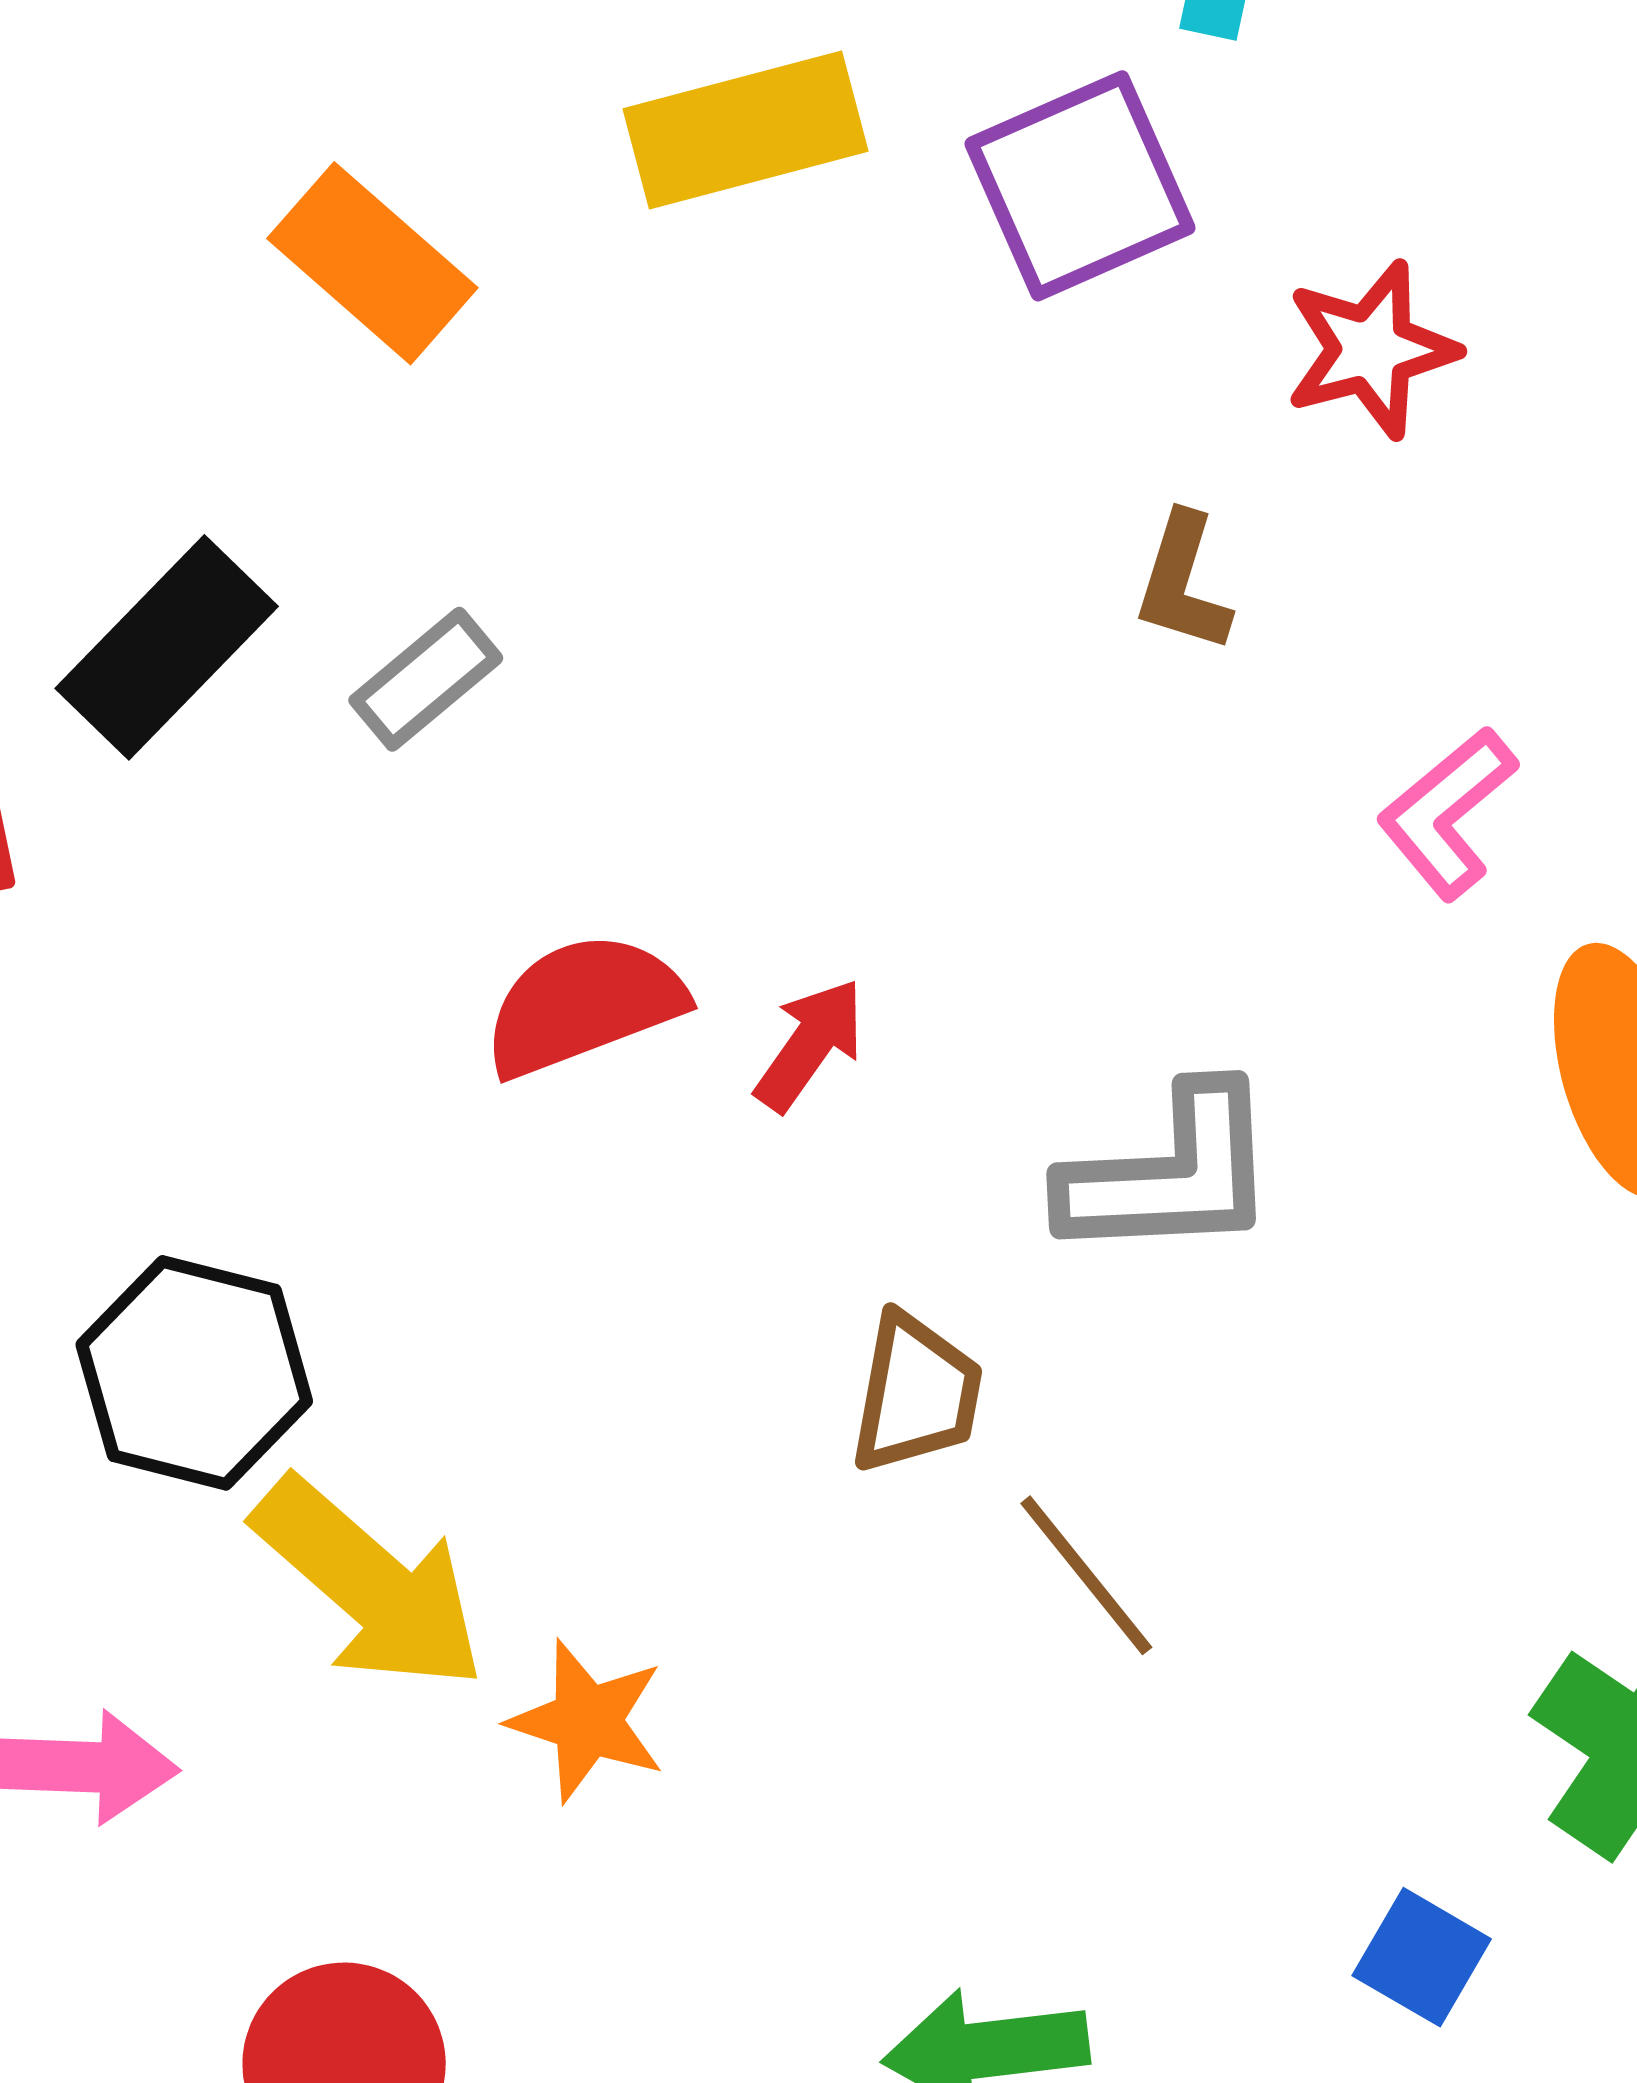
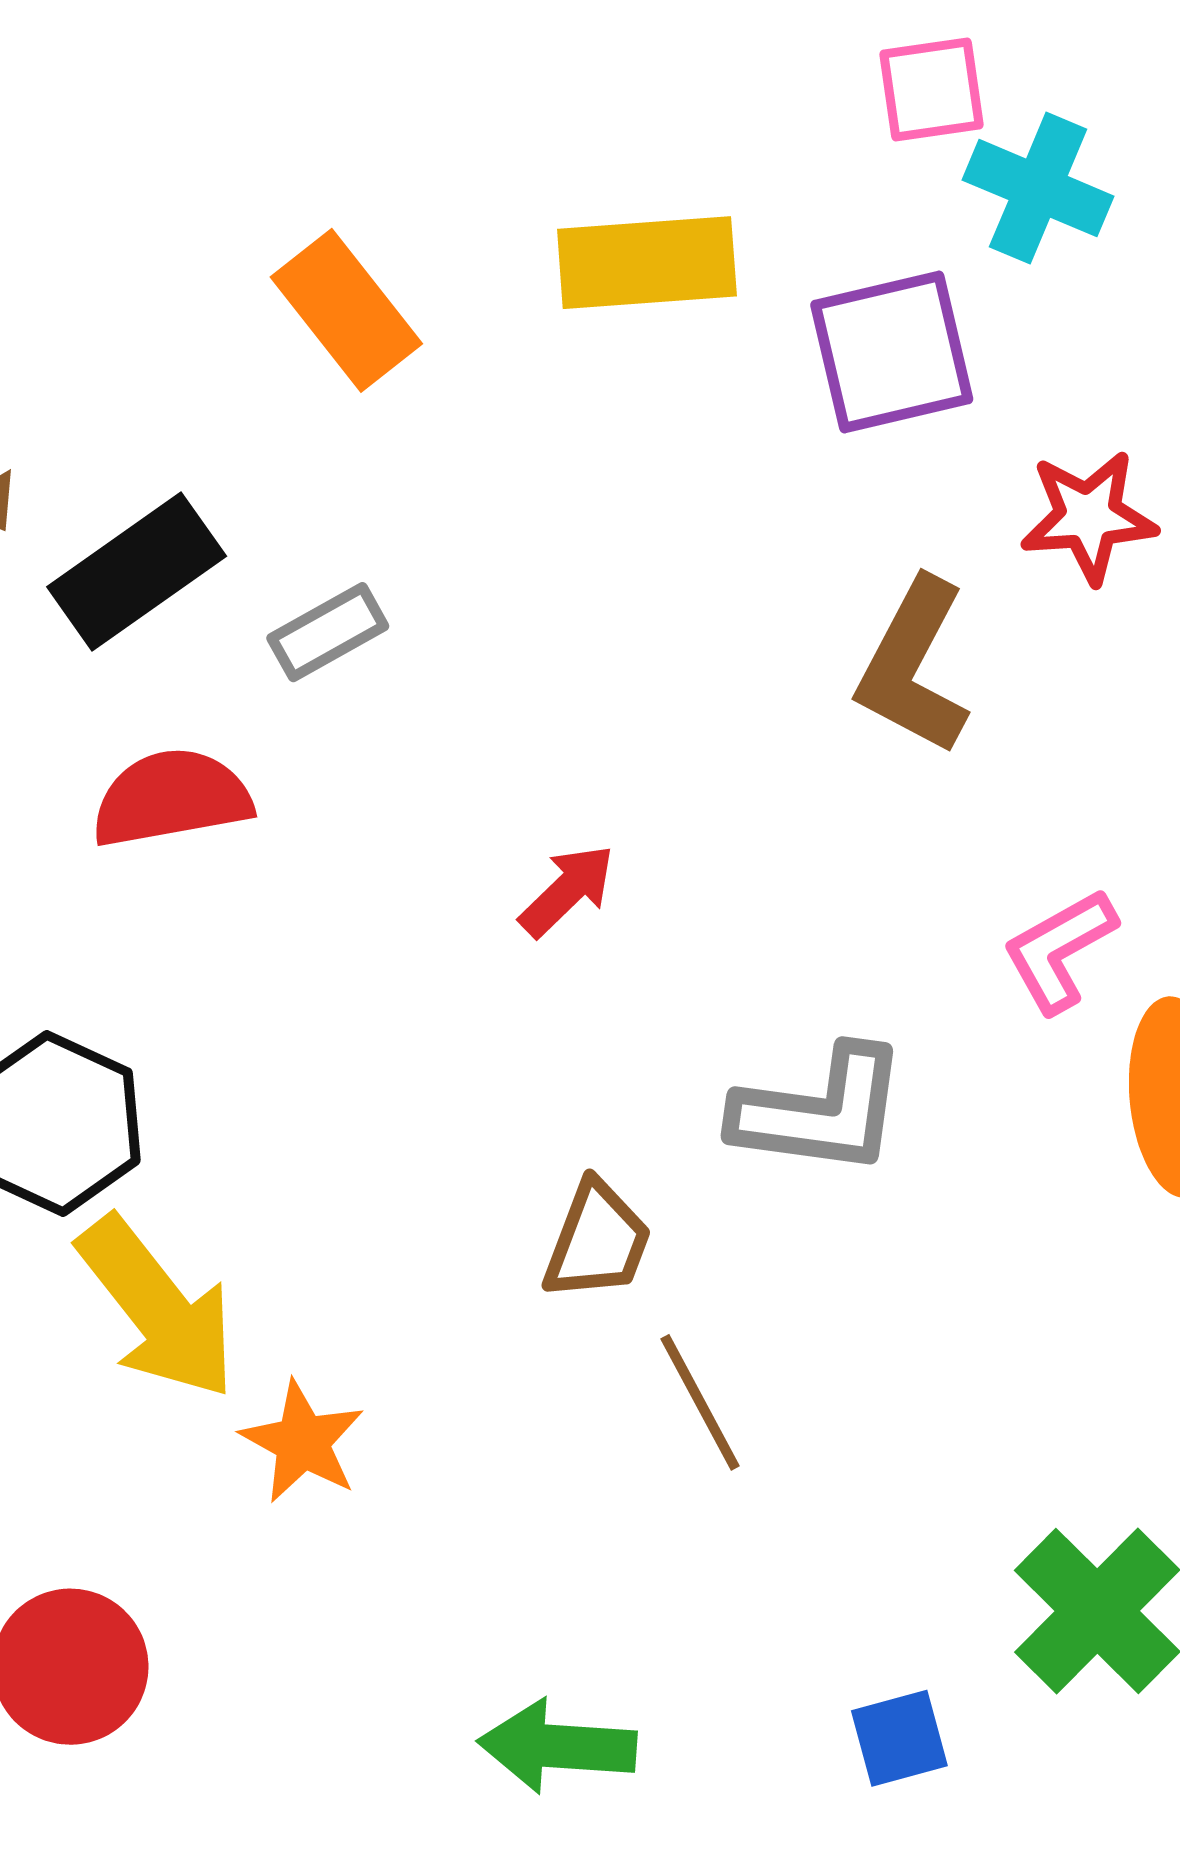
brown L-shape: (1183, 583) -> (913, 666), size x1.6
pink L-shape: (1447, 813) -> (1059, 950), moved
red semicircle: (584, 1005) -> (171, 798), moved
red arrow: (810, 1045) -> (567, 891), moved
blue square: (1422, 1957) -> (899, 1738), turned 34

